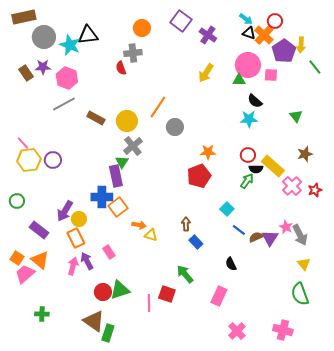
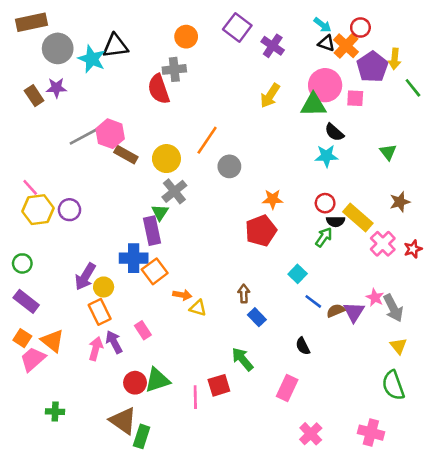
red semicircle: (121, 68) -> (159, 89), size x1.6
pink hexagon: (67, 78) -> (110, 134), moved
green triangle: (239, 80) -> (313, 105), size x1.5
purple rectangle: (39, 230) -> (26, 301), moved
red square: (167, 294) -> (219, 385), turned -36

